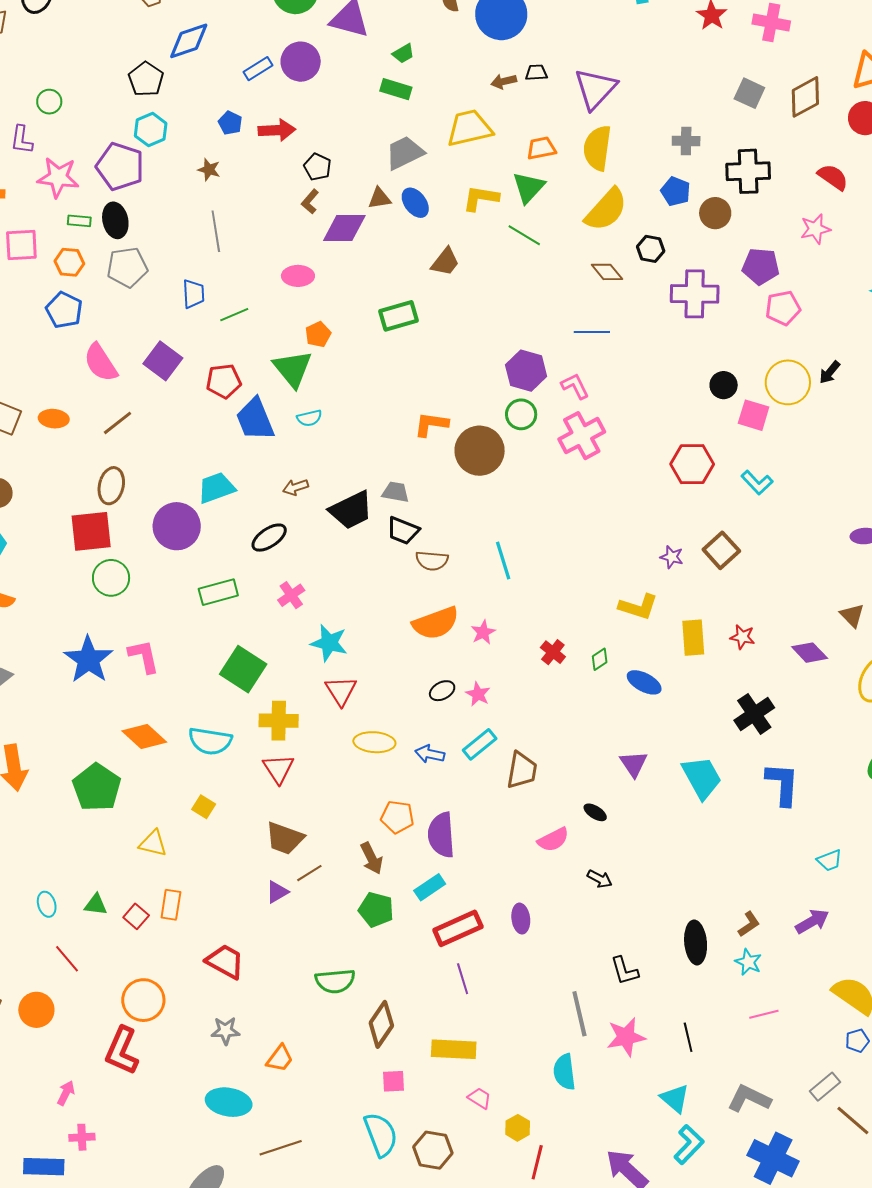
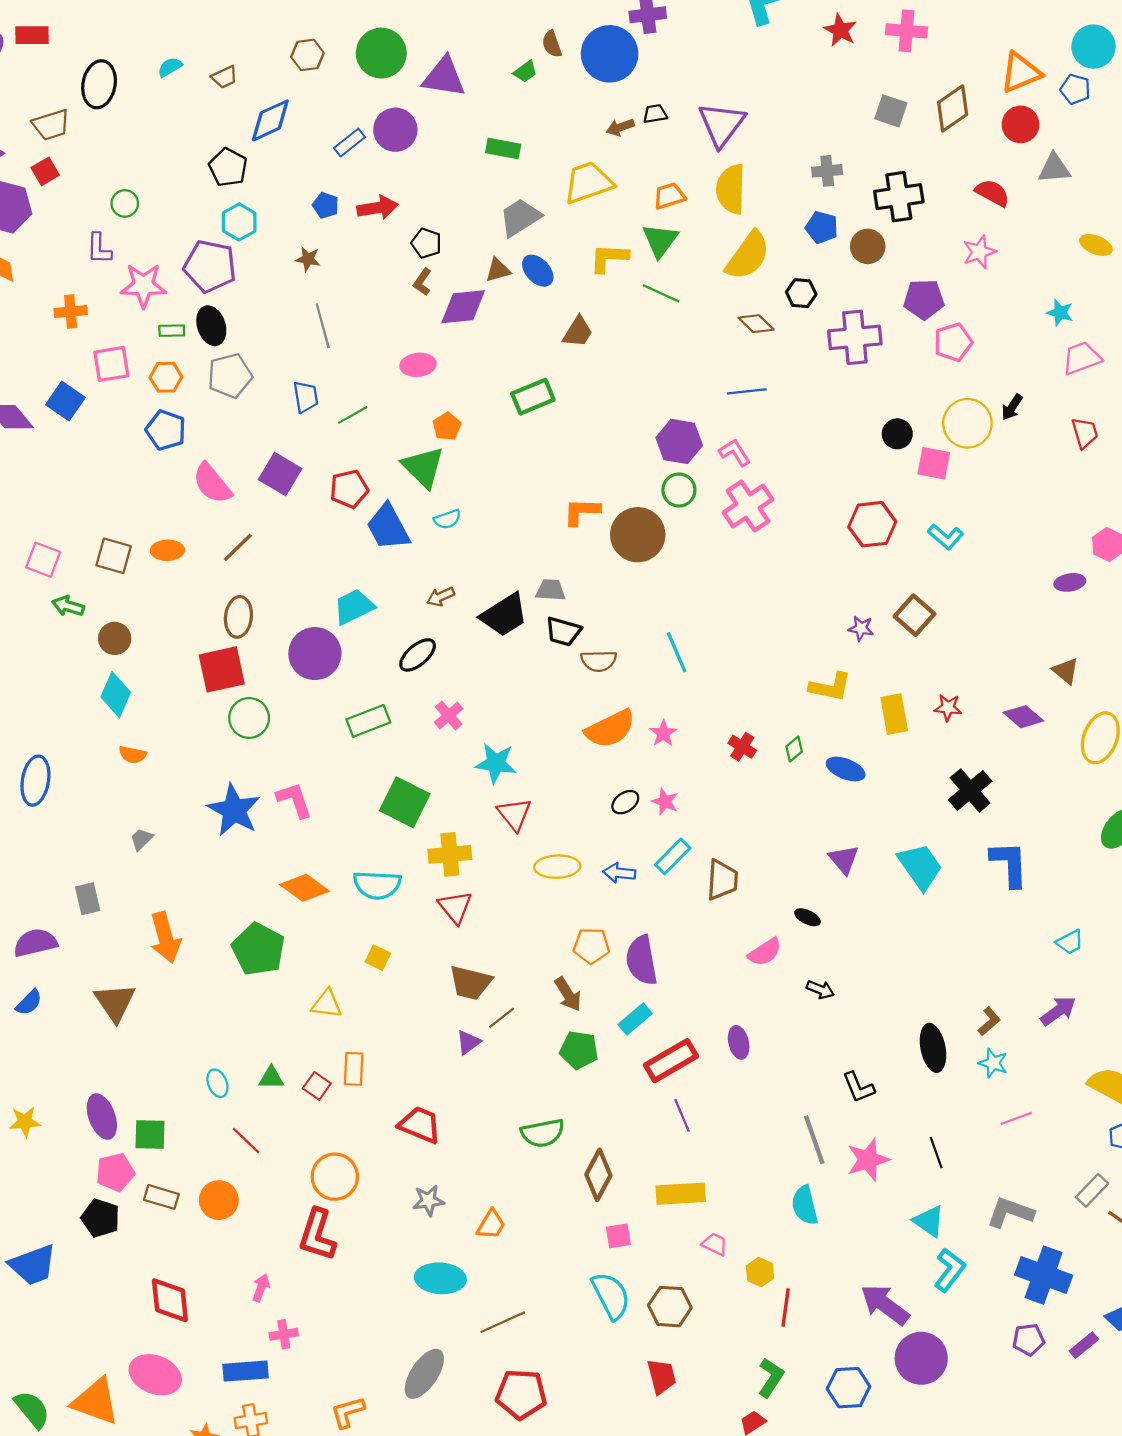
green trapezoid: (403, 54) -> (525, 72), moved

